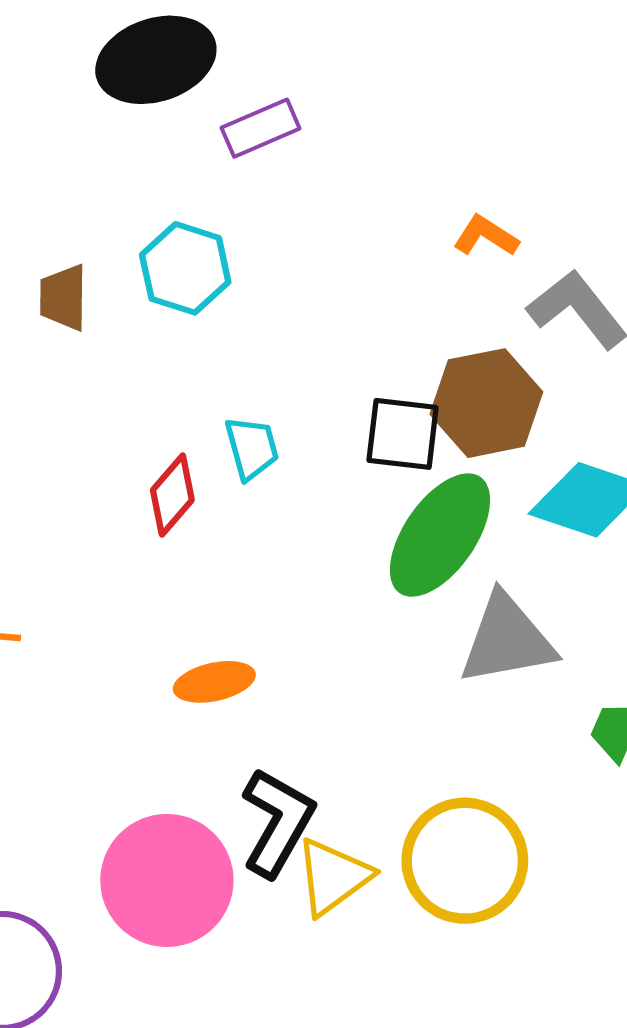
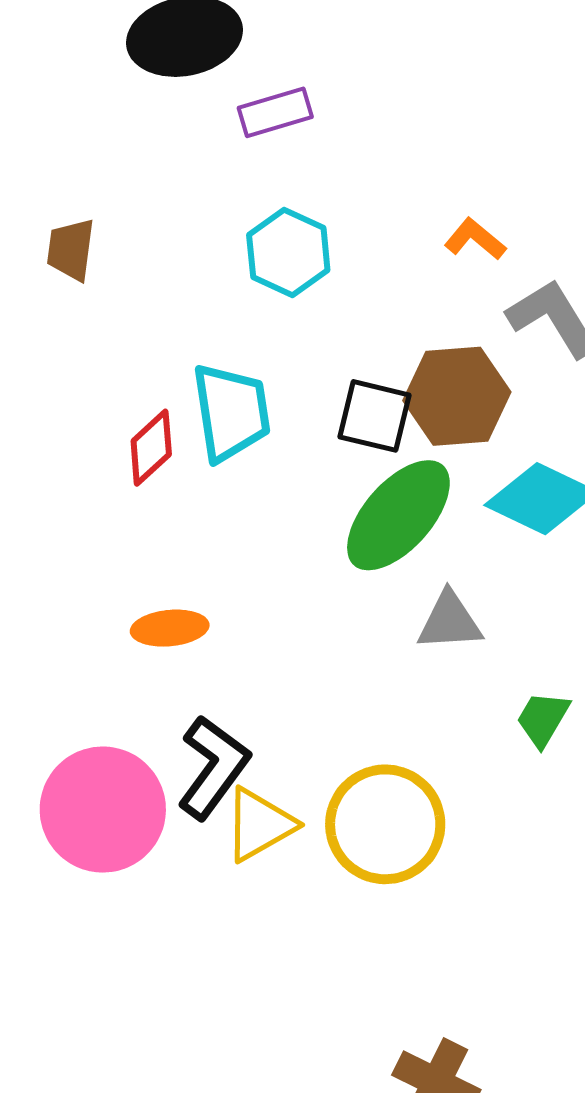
cyan hexagon: (185, 268) -> (288, 252), moved
cyan trapezoid: (252, 448) -> (231, 412), size x1.6
gray triangle: (507, 640) -> (450, 621), size x0.7

